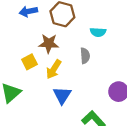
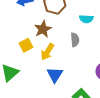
brown star: (49, 44) -> (43, 29), turned -30

